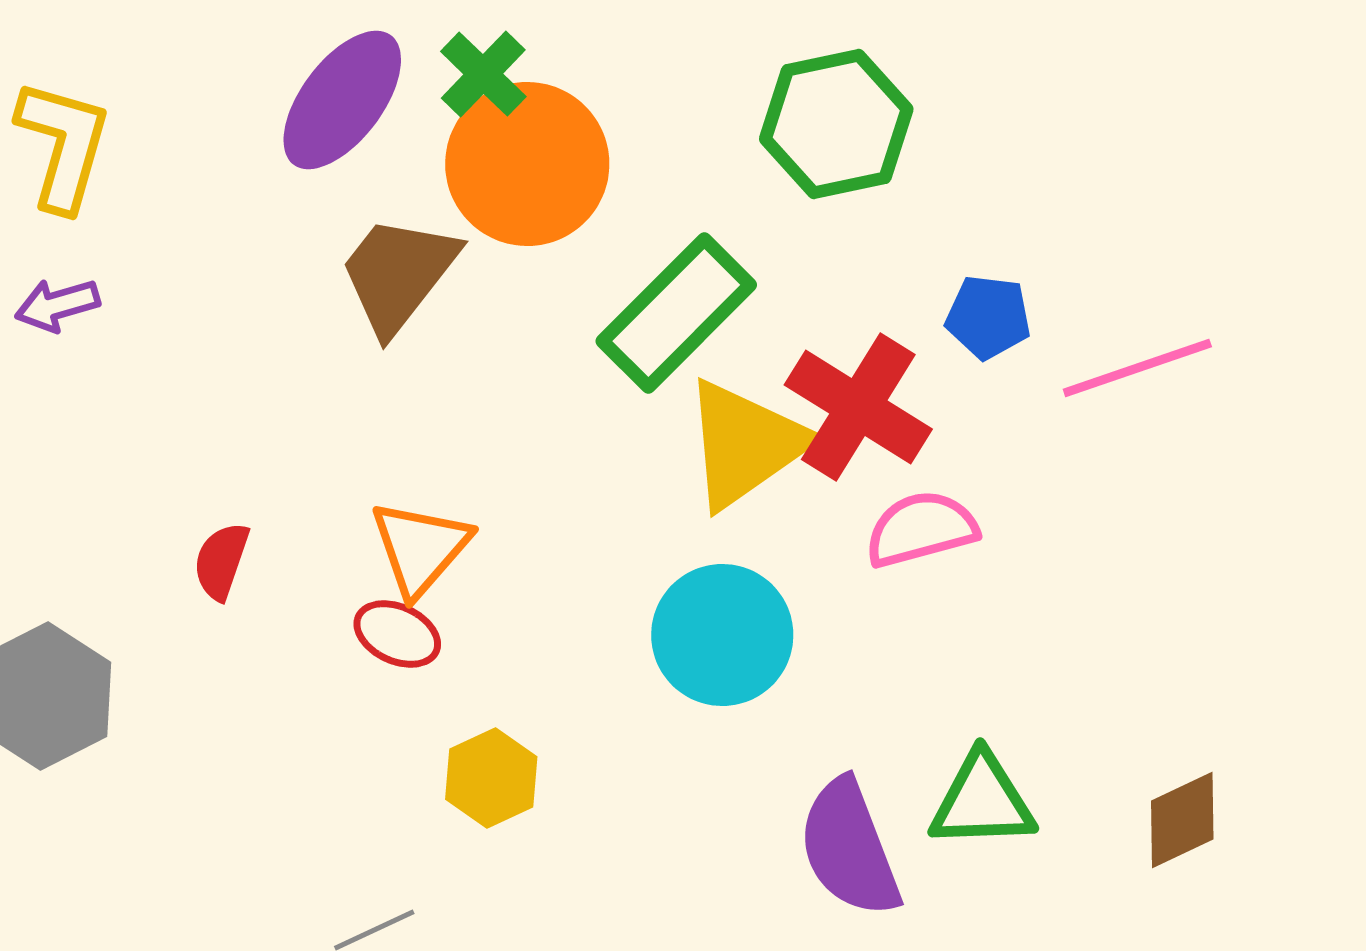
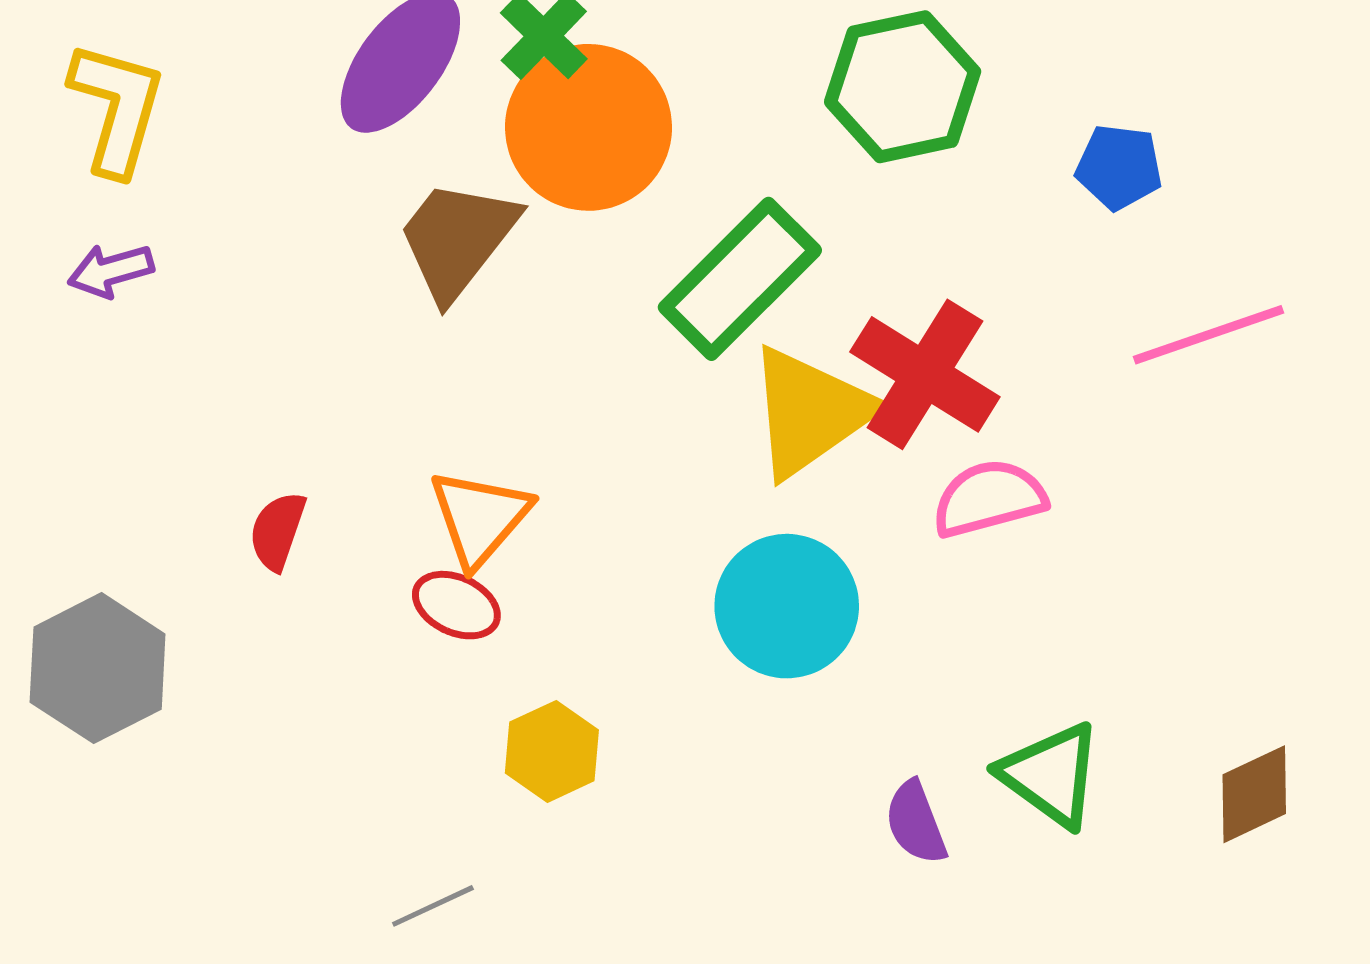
blue pentagon: (988, 317) -> (1119, 167), moved
green triangle: (982, 801) -> (1051, 775), turned 38
purple semicircle: (849, 848) -> (916, 823), size x0.6

